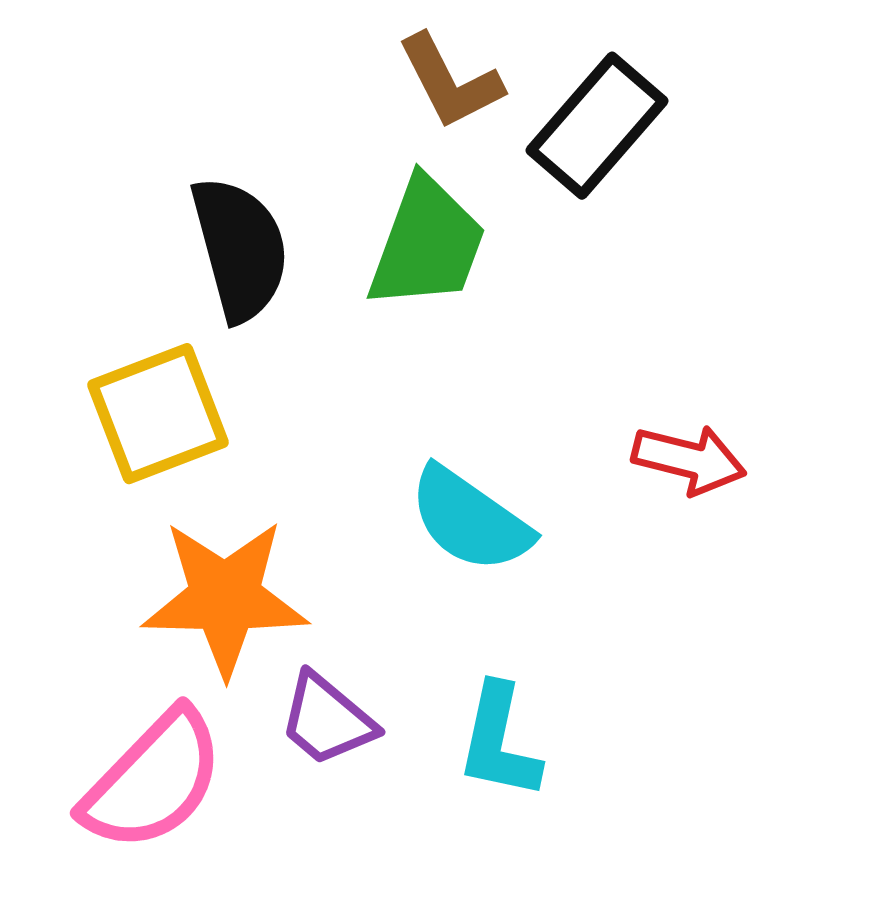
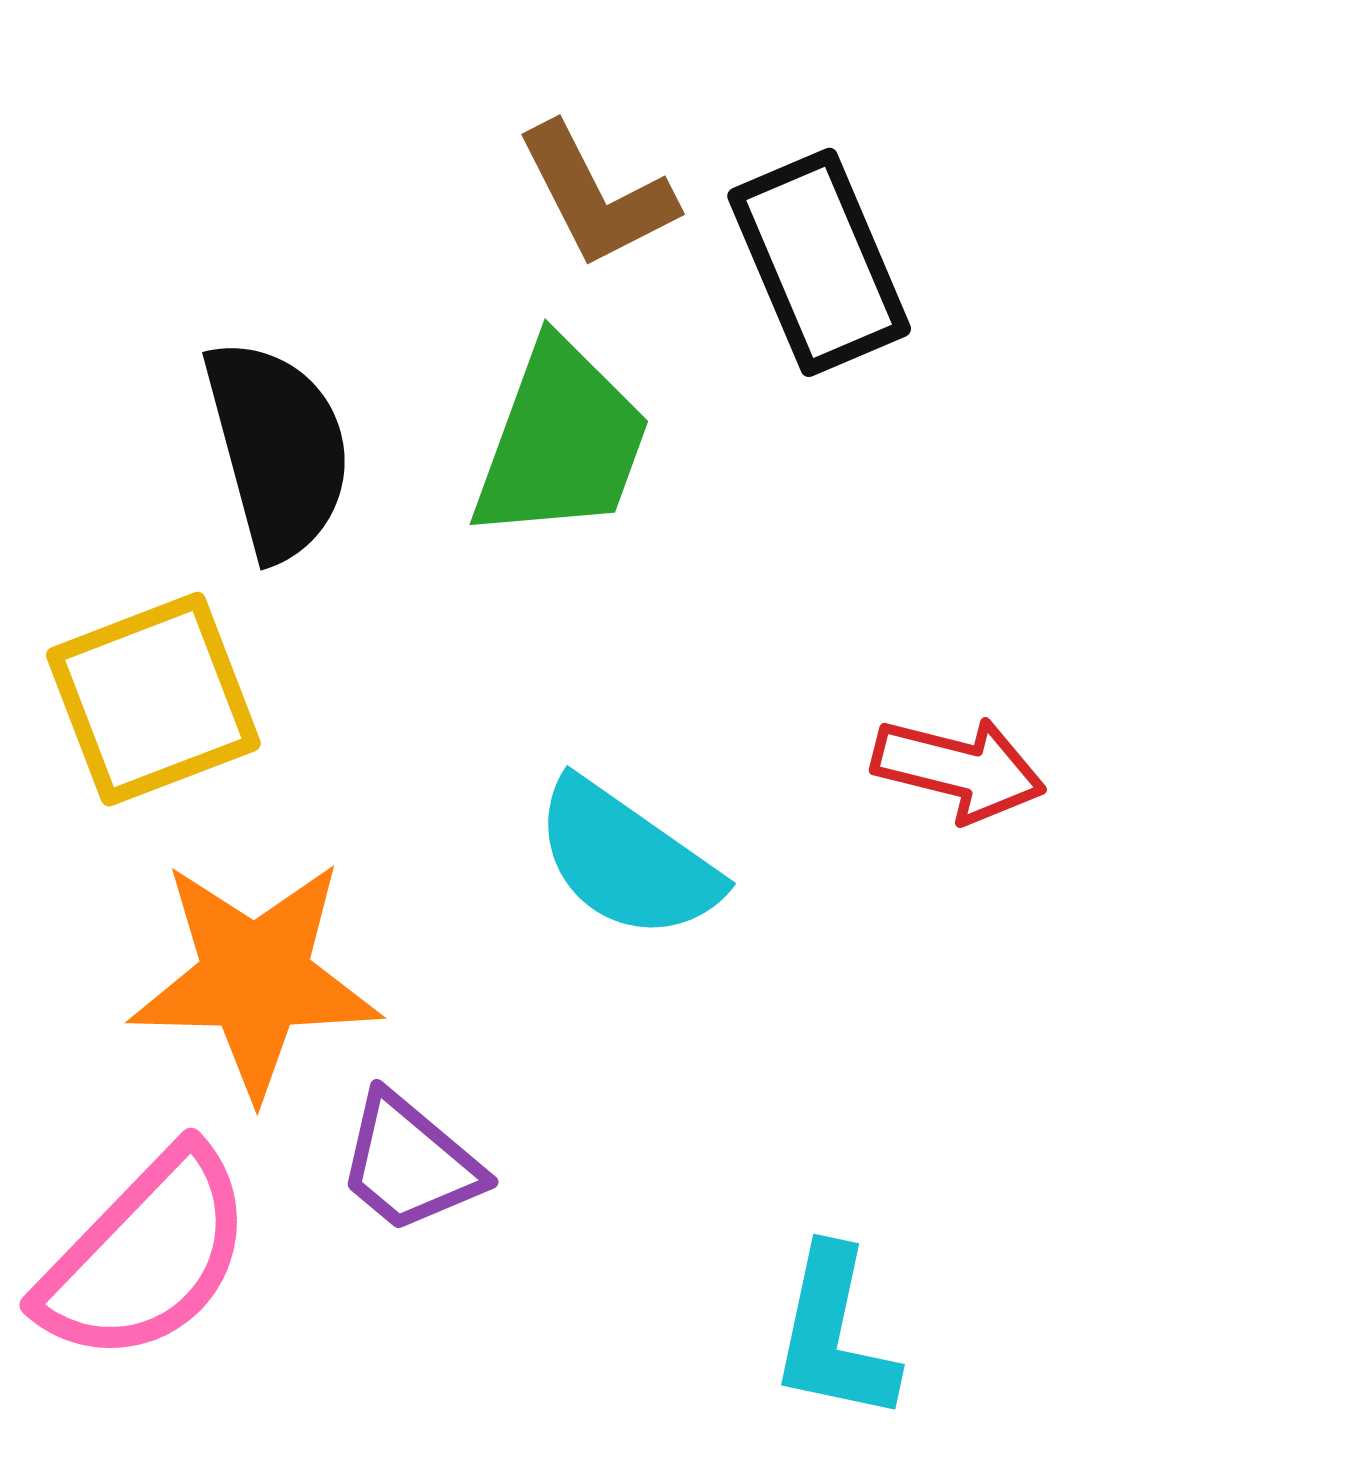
black rectangle: (597, 126) -> (819, 262), turned -64
cyan L-shape: (499, 742) -> (834, 1335), moved

